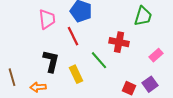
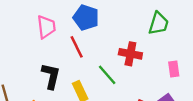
pink rectangle: (156, 55) -> (174, 69), turned -56

